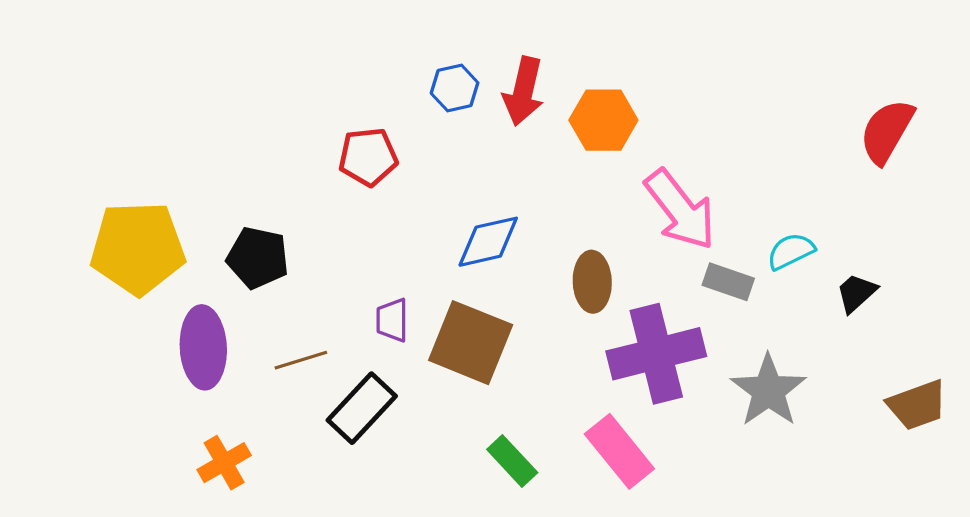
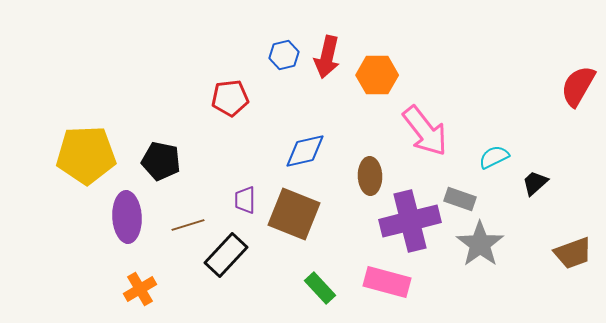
red semicircle: (887, 131) -> (578, 86), moved
gray rectangle: (728, 282) -> (460, 199), moved
pink rectangle: (619, 451) -> (387, 282), turned -36

